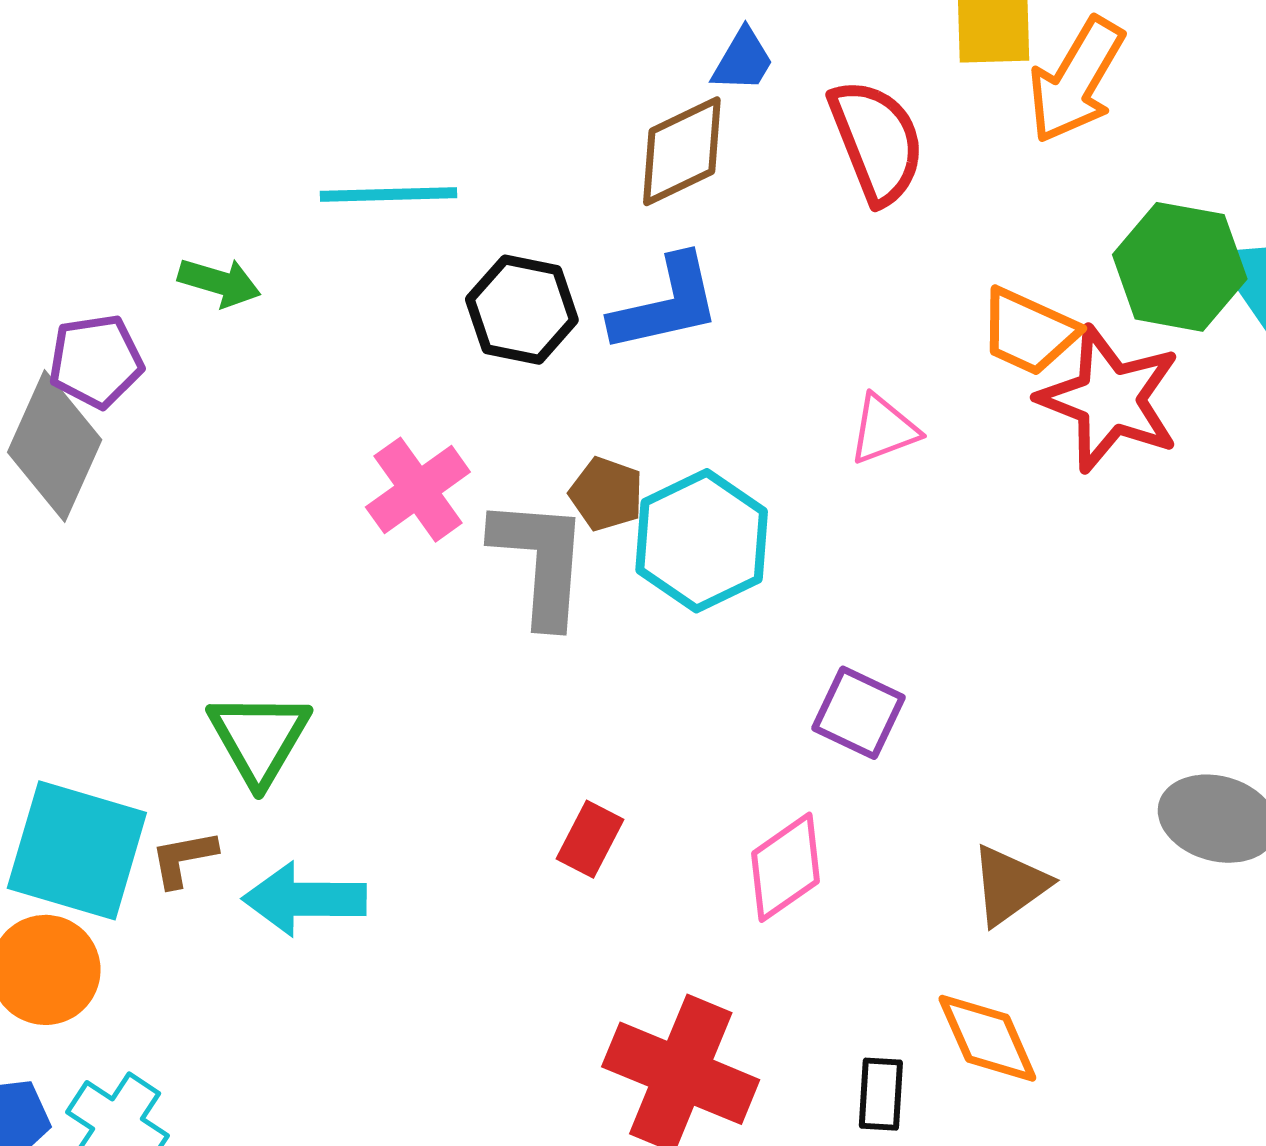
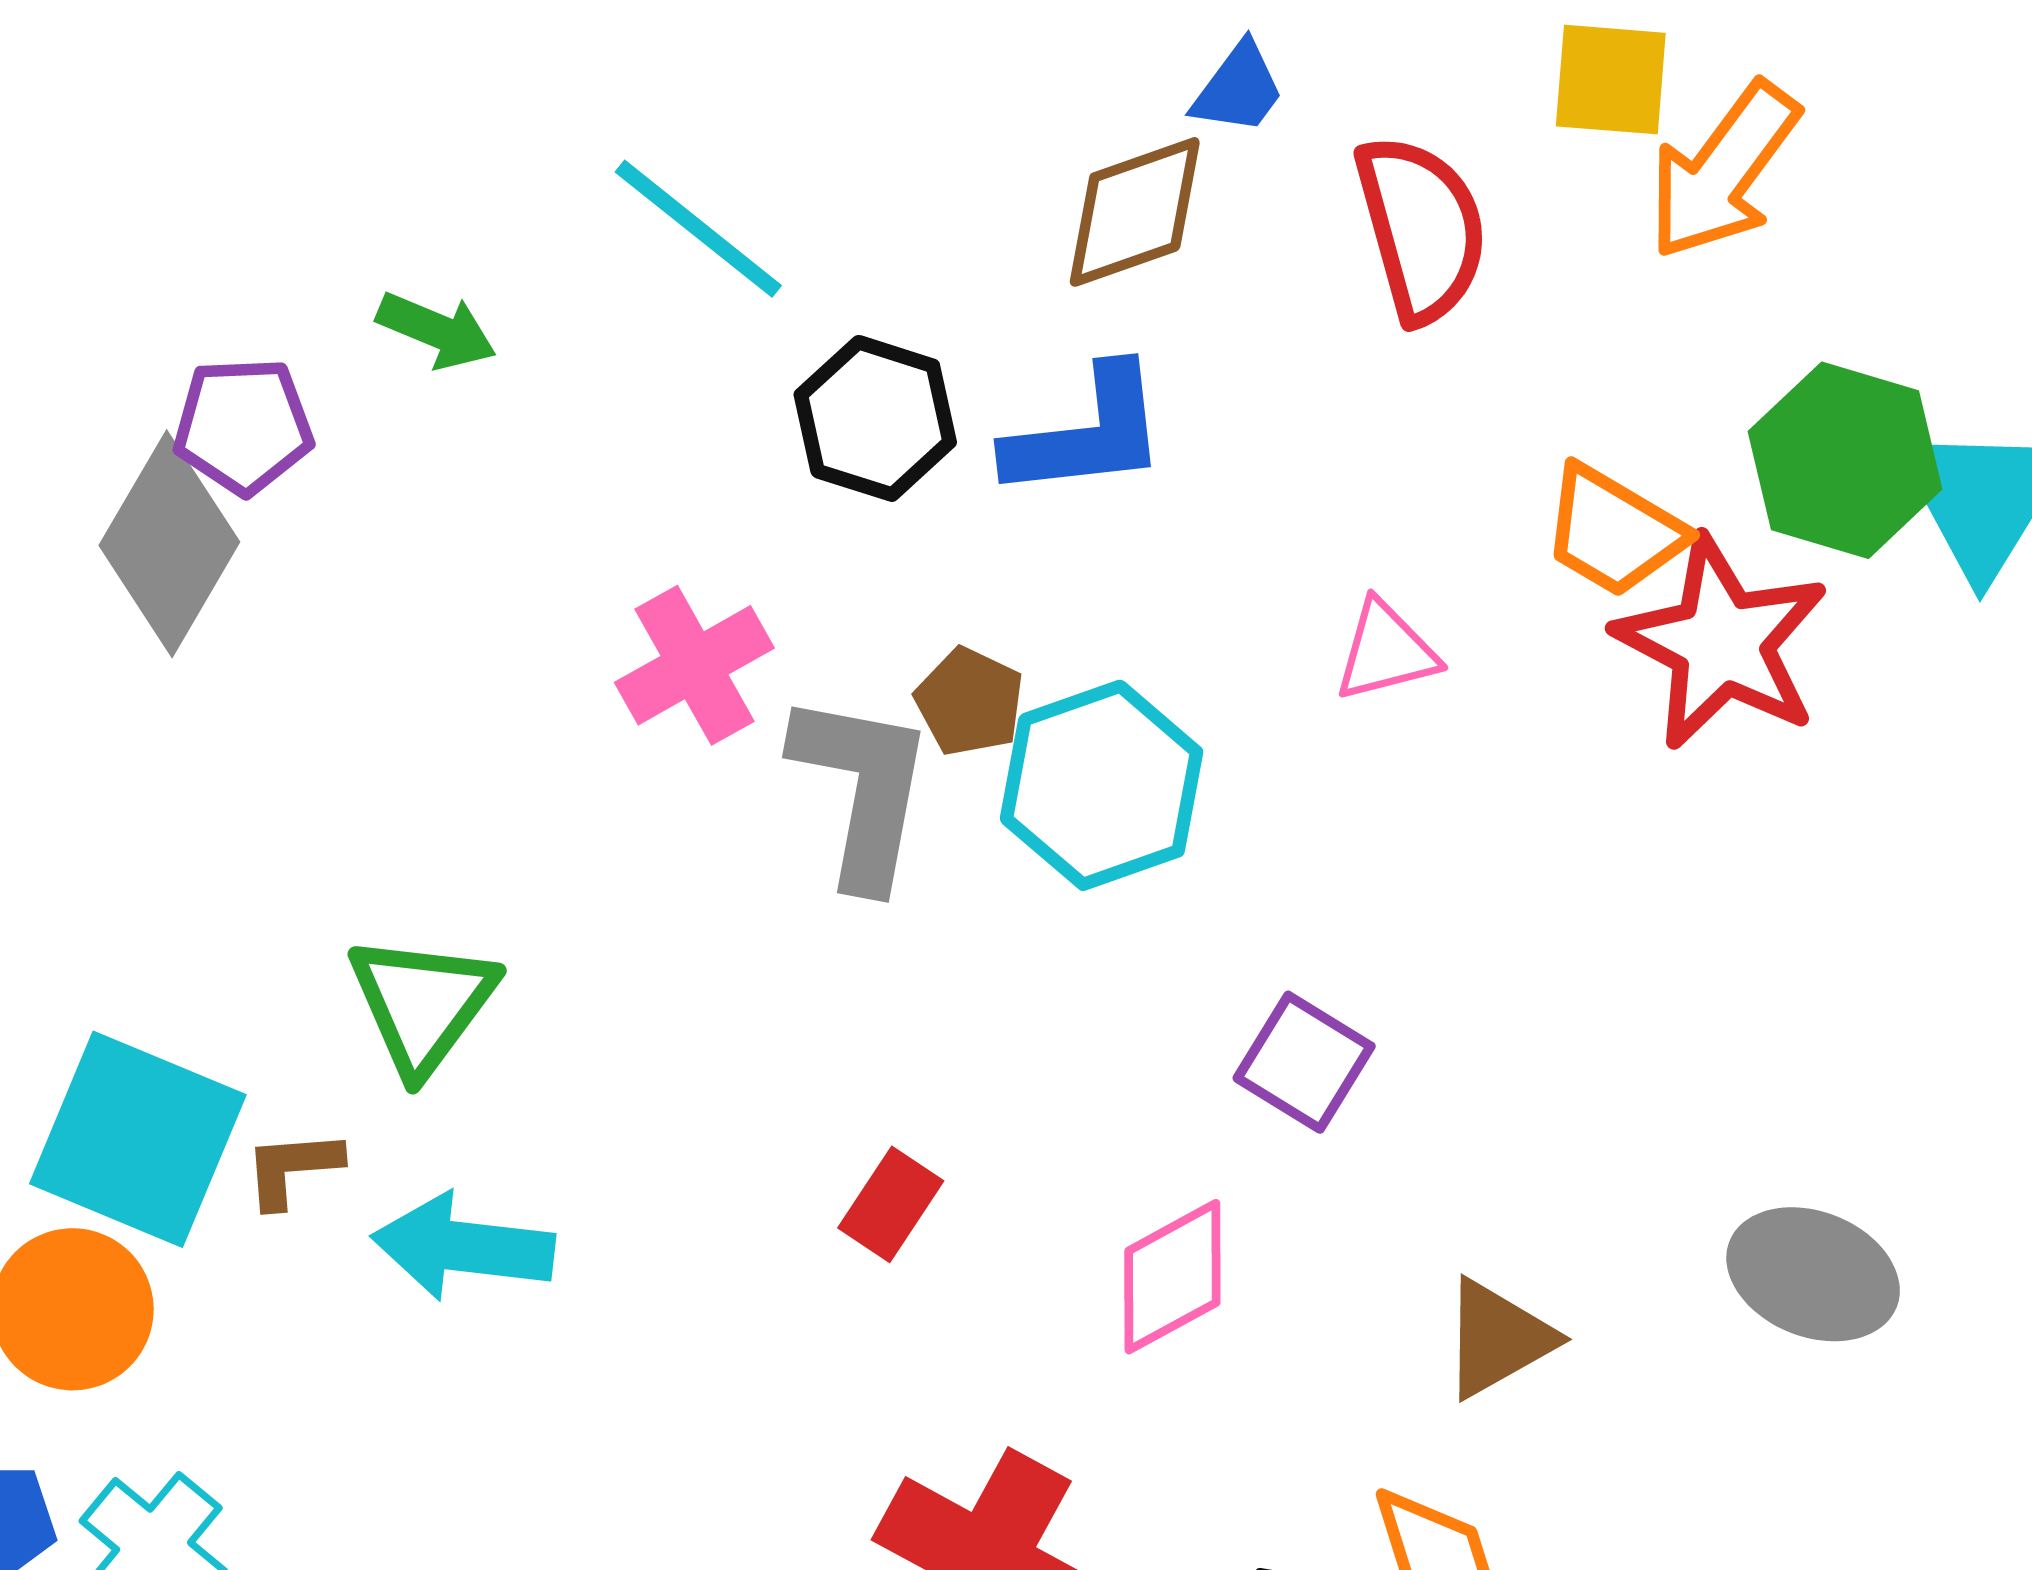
cyan line: (389, 195) -> (698, 229), turned 34

